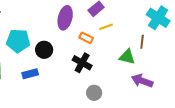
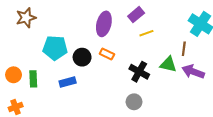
orange rectangle: (86, 38) -> (107, 54), moved
black cross: (82, 63) -> (139, 72), moved
purple arrow: (142, 81) -> (193, 72), moved

